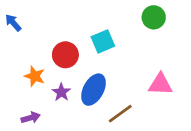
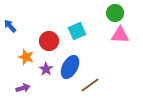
blue arrow: (13, 23) -> (10, 26), moved
pink triangle: (160, 84) -> (120, 35), moved

